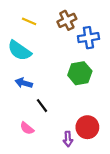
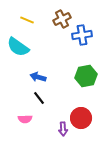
green hexagon: (80, 73) -> (86, 76), moved
blue arrow: (24, 83) -> (38, 77), moved
pink semicircle: (27, 128) -> (25, 119), turned -40

